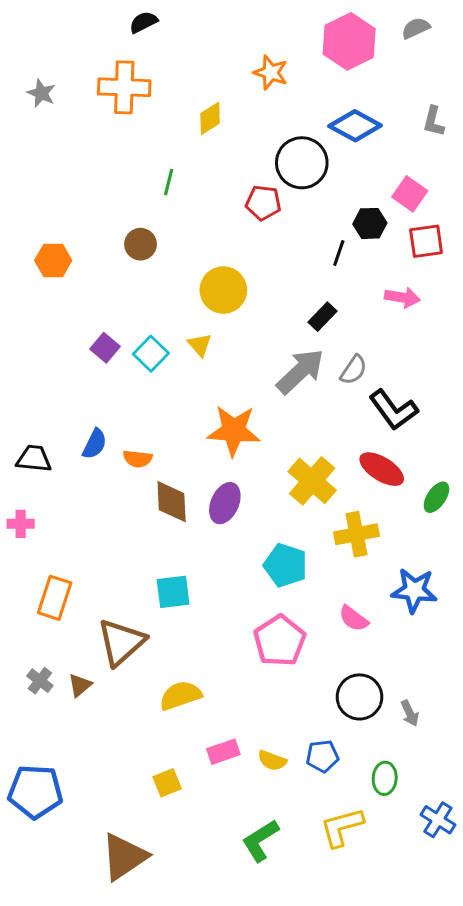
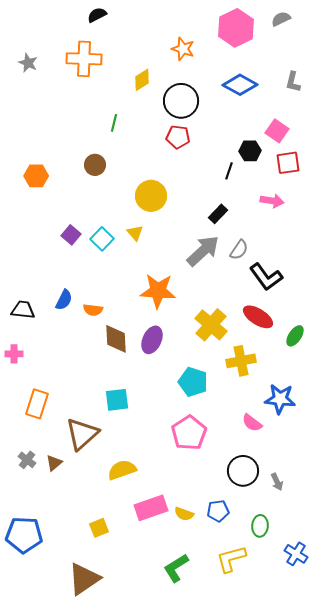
black circle: (302, 163) -> (181, 101), moved
pink semicircle: (354, 619) -> (252, 423), moved
pink rectangle: (223, 752) -> (151, 508), size x1.5
yellow square: (167, 783) -> (99, 528), moved

